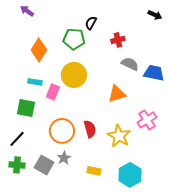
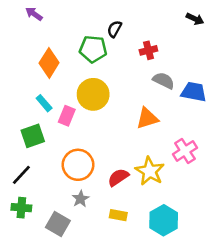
cyan rectangle: (35, 82) -> (44, 103), turned 40
green square: (26, 108) -> (33, 136), turned -30
red semicircle: (90, 129) -> (118, 177), moved, turned -108
gray square: (44, 165) -> (58, 224), moved

